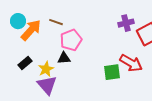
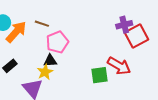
purple cross: (126, 23) -> (124, 25), moved
yellow star: (46, 69) -> (45, 72), moved

